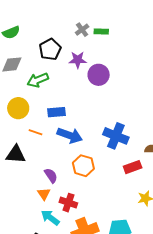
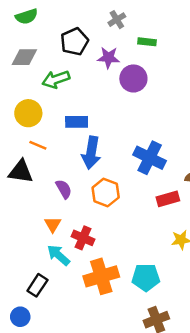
green rectangle: (101, 32) -> (147, 42), moved
orange line: (36, 132) -> (38, 145), moved
blue arrow: (70, 135) -> (91, 153), turned 75
purple semicircle: (51, 175) -> (64, 189), moved

